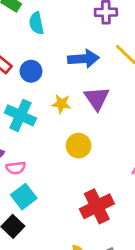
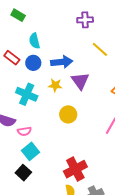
cyan semicircle: (36, 23) -> (34, 41), moved
blue arrow: (83, 59) -> (62, 62), moved
red cross: (97, 206) -> (75, 169), moved

